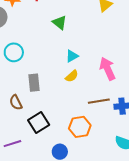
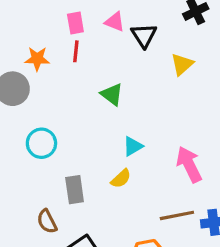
yellow semicircle: (72, 76) -> (121, 179), moved

